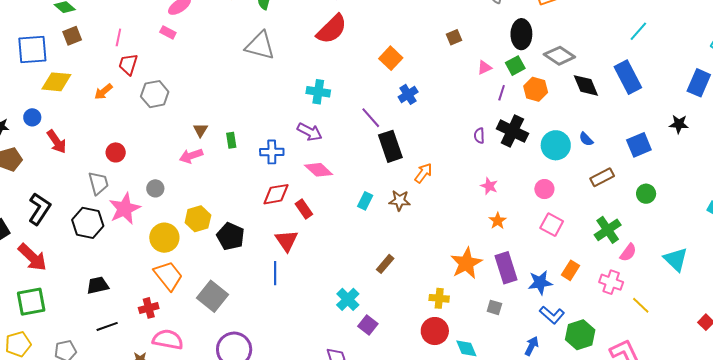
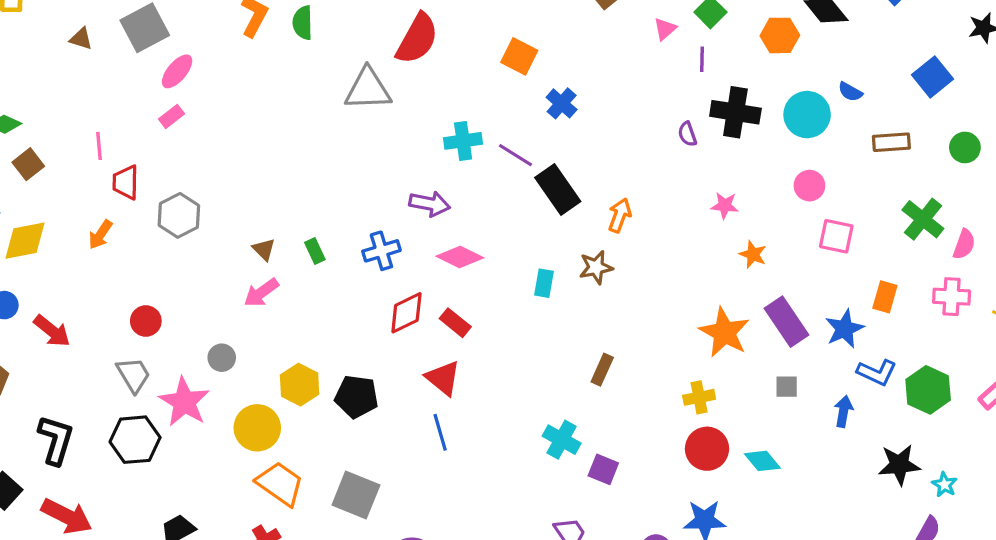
pink rectangle: (168, 32) -> (171, 116), turned -49
gray triangle: (260, 46) -> (368, 89), moved
orange hexagon: (536, 89) -> (780, 35), moved
cyan cross: (318, 92) -> (463, 141), moved
brown rectangle: (602, 177) -> (891, 142), turned 40
blue arrow: (532, 346) -> (844, 411), moved

